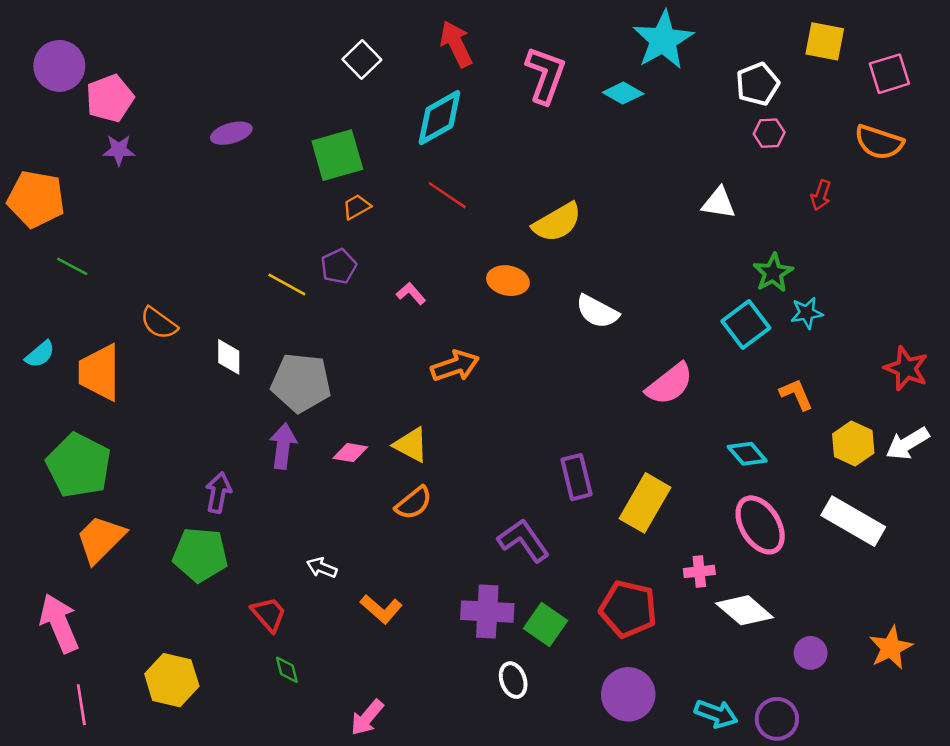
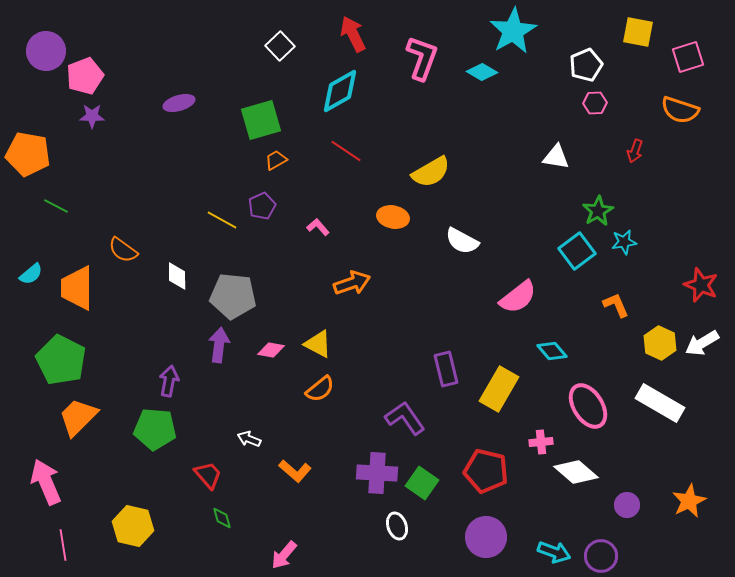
cyan diamond: (747, 454) -> (552, 351), moved

